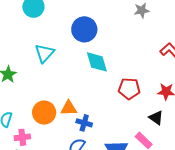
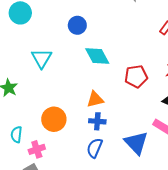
blue circle: (84, 29) -> (77, 25), size x0.7
orange triangle: (69, 108) -> (95, 99), moved

